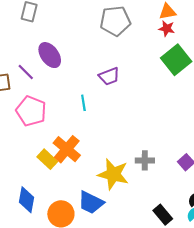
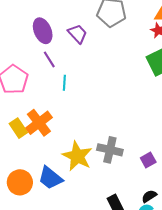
purple line: (26, 72) -> (49, 59), moved
purple trapezoid: (109, 76) -> (78, 34), moved, turned -125
gray cross: (145, 160) -> (110, 150), size x1.4

